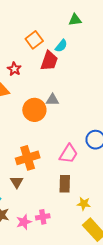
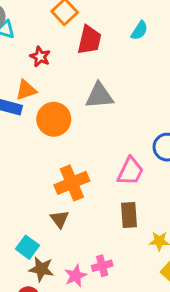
cyan semicircle: (61, 46) -> (139, 31), moved
gray triangle: (52, 100) -> (99, 96), size x1.5
orange circle: (34, 110) -> (54, 119), moved

